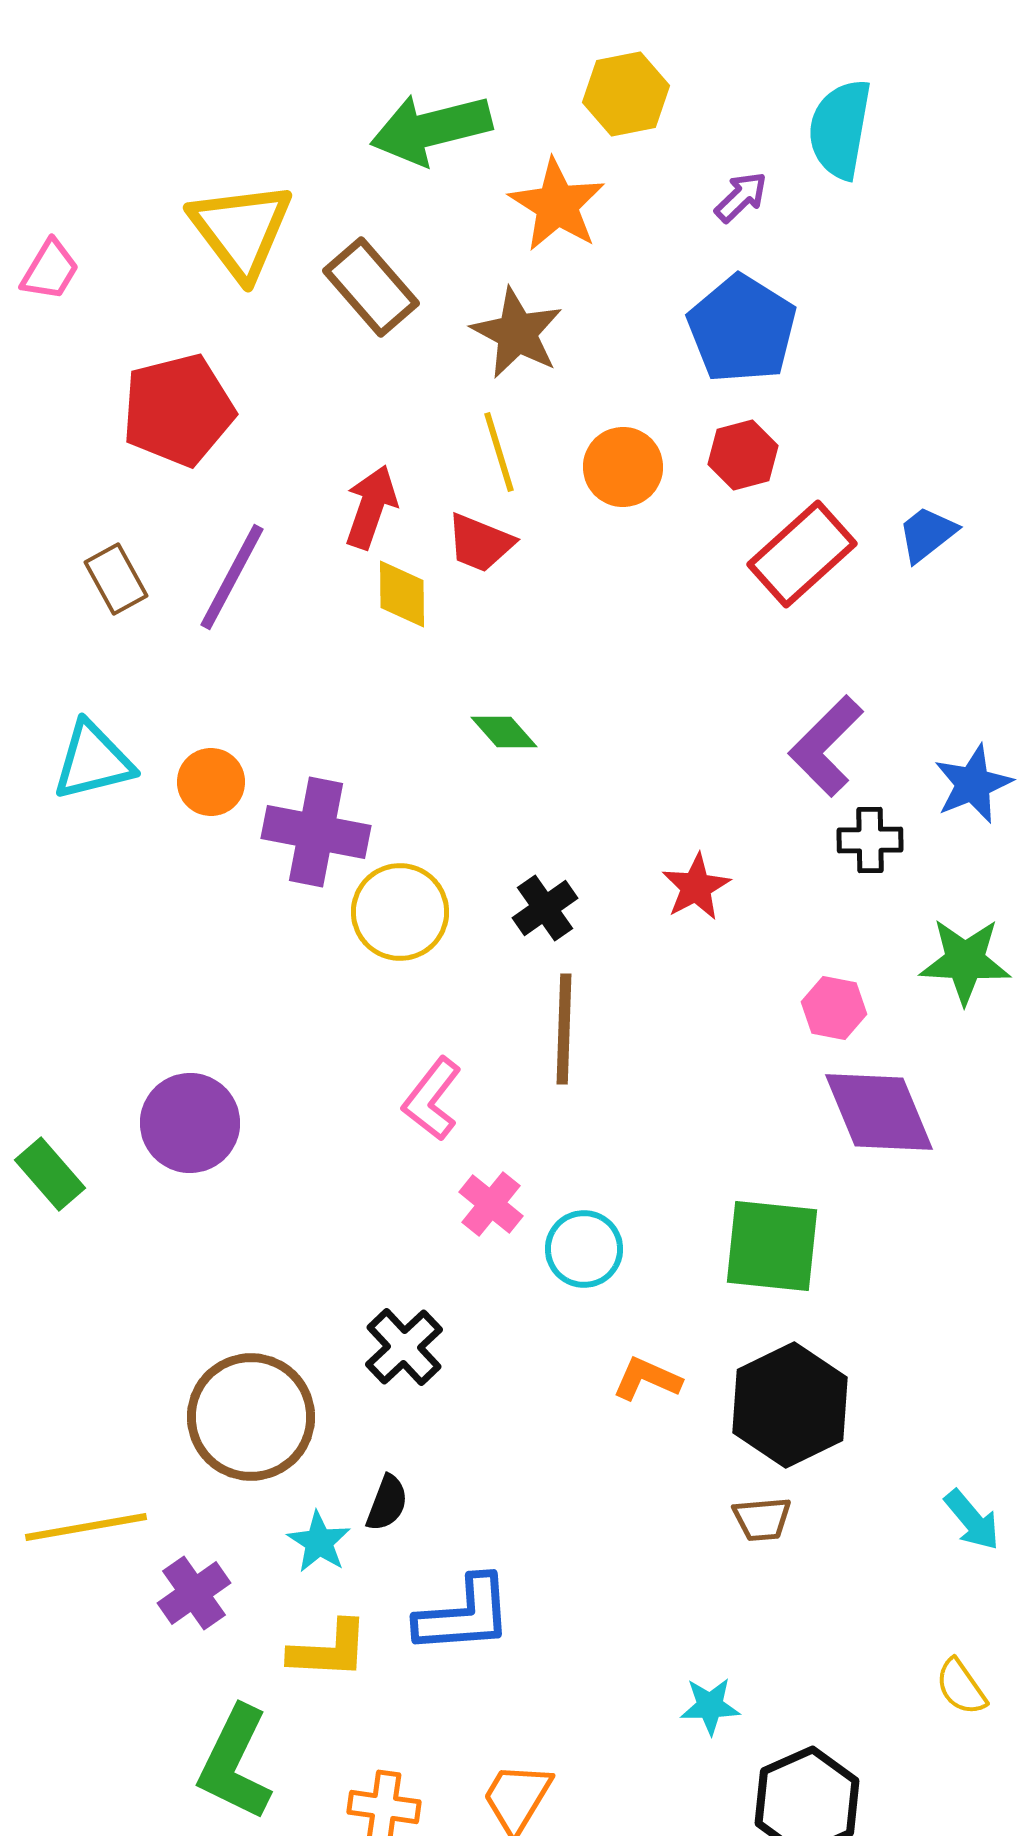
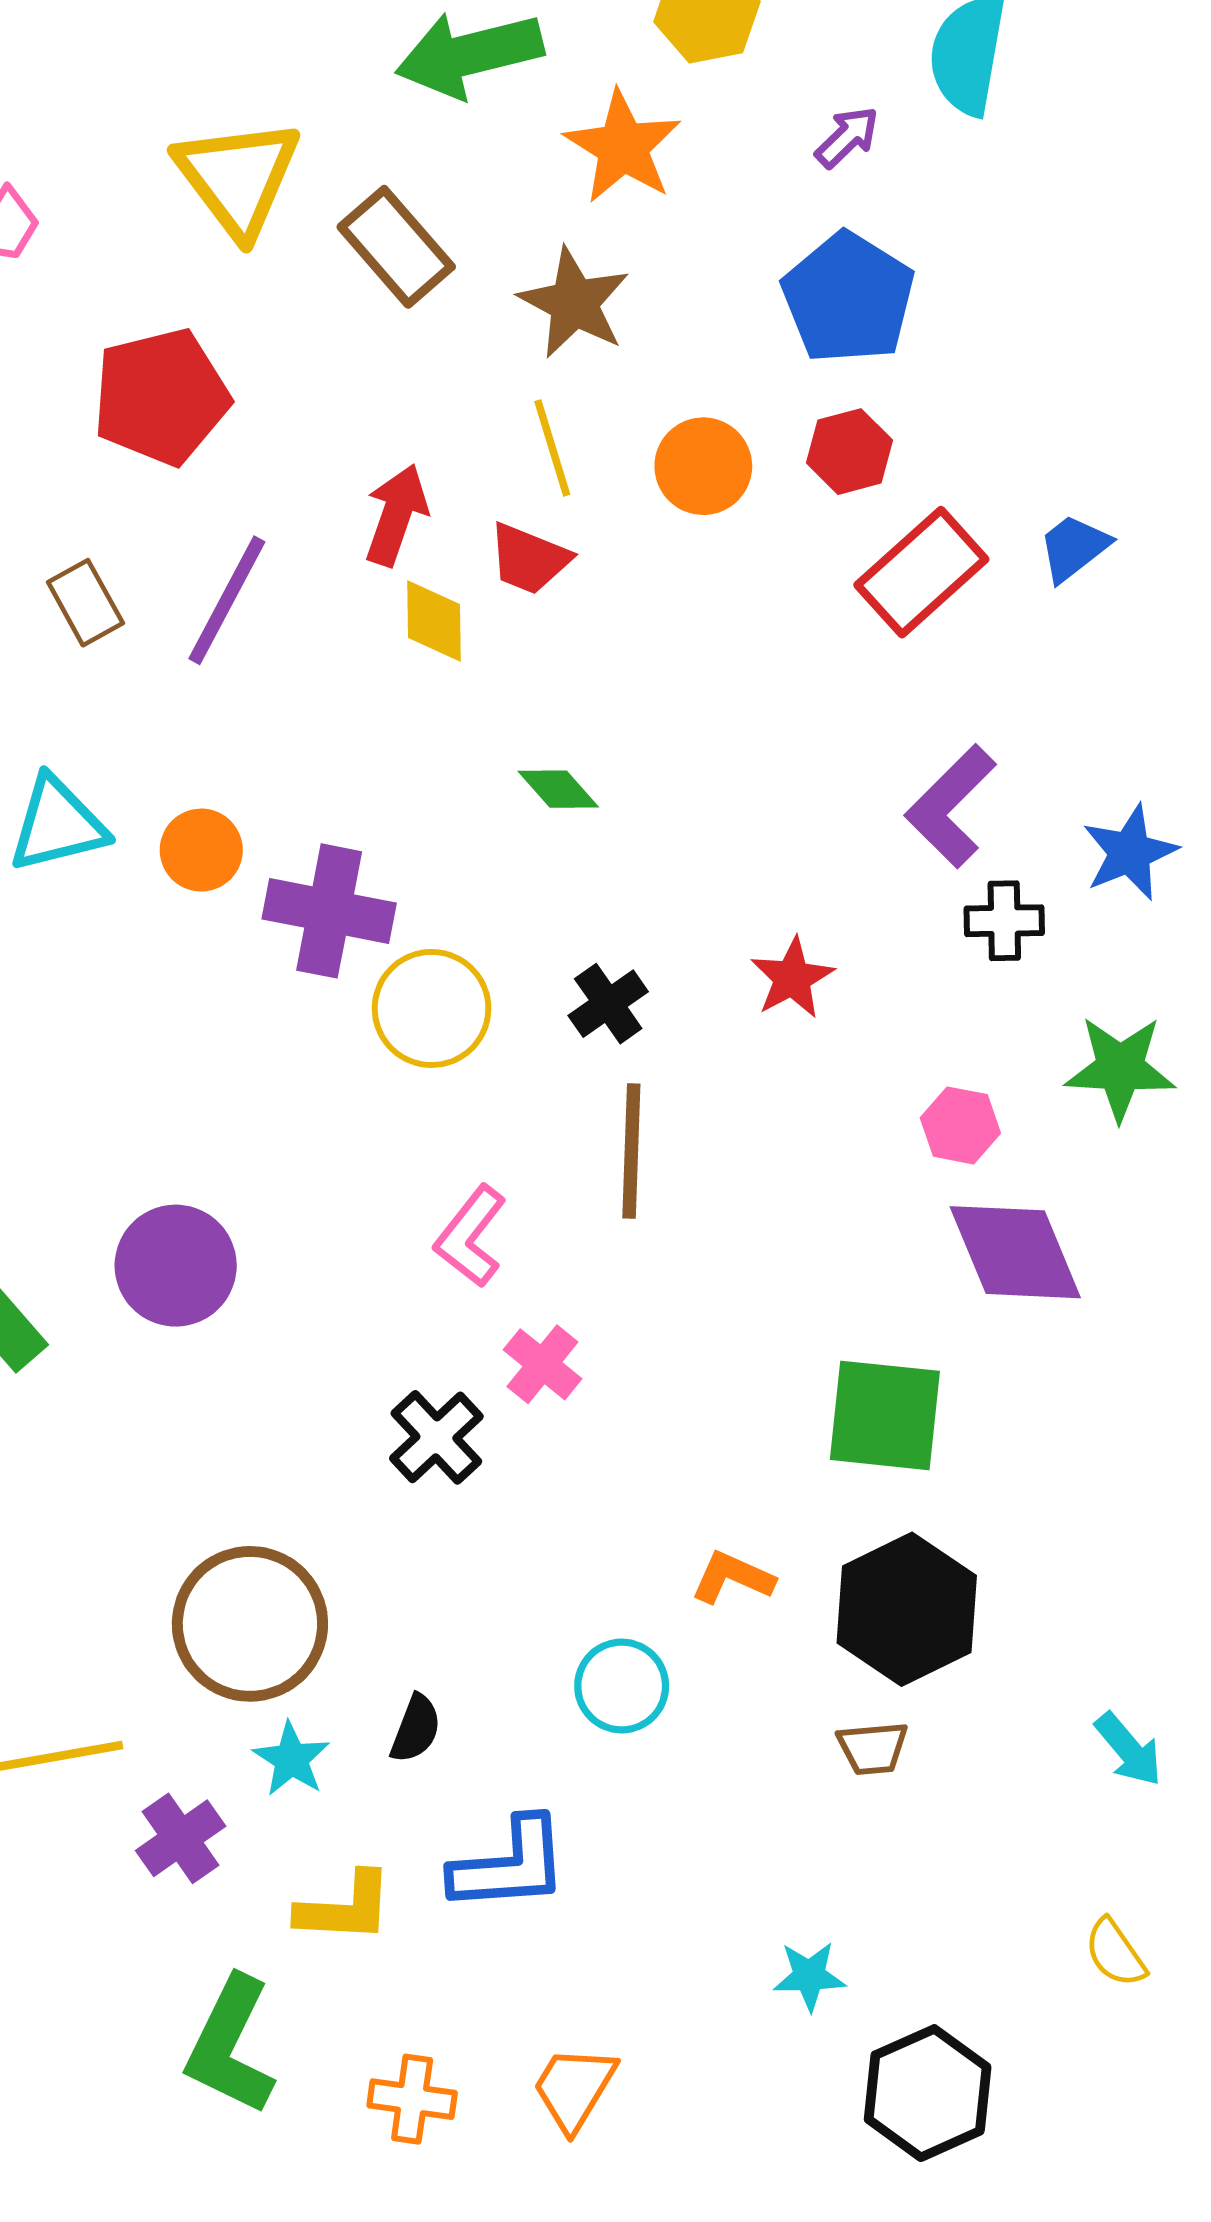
cyan circle: (584, 1249) -> (622, 1686), moved
black cross: (404, 1347) -> (436, 1437), moved
cyan star: (319, 1542) -> (291, 1759), moved

